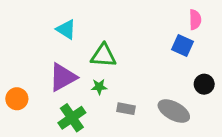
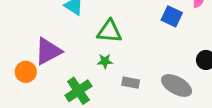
blue square: (182, 46) -> (172, 16), moved
purple triangle: (63, 77) -> (48, 51), moved

